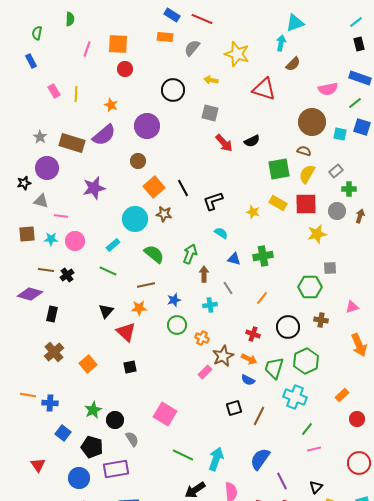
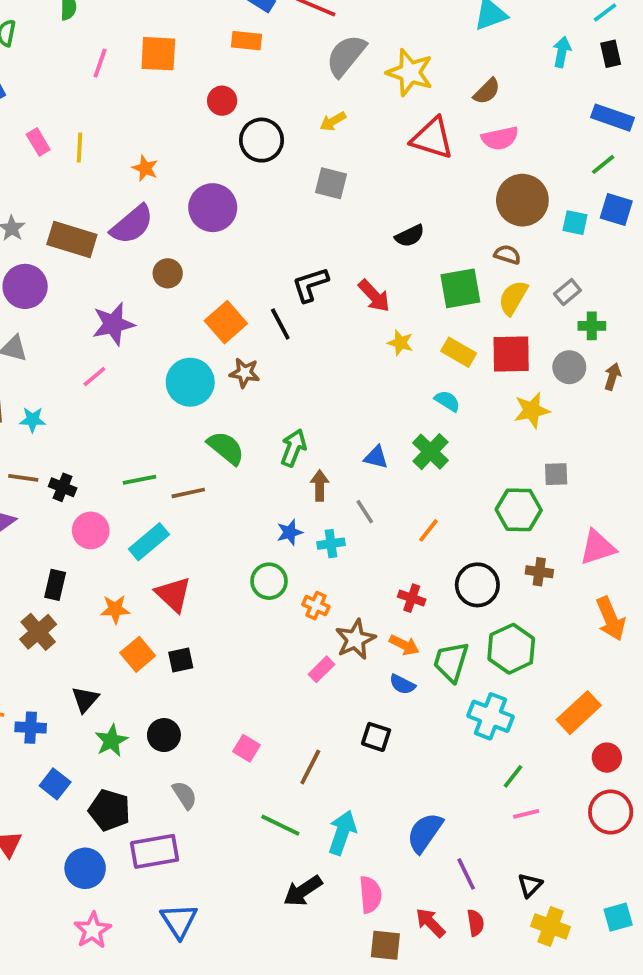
cyan arrow: (281, 43) -> (562, 52), moved
gray semicircle: (192, 48) -> (346, 56), moved, size x1.4
yellow star: (237, 54) -> (410, 72), moved
red circle: (125, 69) -> (222, 101), moved
yellow arrow: (211, 80) -> (333, 121), turned -40
pink semicircle: (328, 89) -> (500, 138), moved
red arrow: (224, 143) -> (374, 296), moved
brown circle: (138, 161) -> (168, 273), moved
black L-shape: (213, 201) -> (310, 285), moved
yellow star: (253, 212) -> (400, 343), moved
pink line: (61, 216) -> (94, 377), moved, turned -48
cyan semicircle: (221, 233) -> (447, 401), moved
pink circle: (75, 241) -> (91, 530), moved
cyan rectangle: (113, 245) -> (149, 542), moved, size x1.5
green cross: (263, 256) -> (430, 452), turned -36
green line: (108, 271) -> (140, 480), turned -36
black cross: (67, 275) -> (63, 487), turned -32
brown line: (146, 285) -> (188, 493), moved
blue star: (174, 300) -> (290, 532), moved
pink triangle: (352, 307) -> (597, 547), size x1.5
orange star: (139, 308) -> (115, 609), moved
black triangle: (106, 311) -> (85, 699), moved
black rectangle: (52, 314) -> (55, 585), moved
orange square: (88, 364) -> (138, 654), moved
orange rectangle: (342, 395) -> (579, 713), size x1.6
black square: (234, 408) -> (376, 737), turned 35
pink square: (165, 414) -> (246, 748), size x0.6
brown line: (259, 416) -> (310, 767), moved
black circle: (115, 420) -> (164, 735), moved
red circle: (359, 463) -> (611, 812), moved

